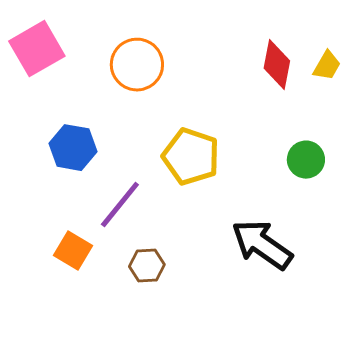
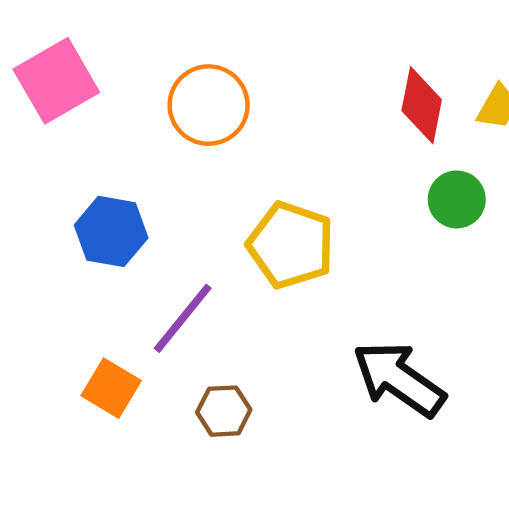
green circle: (306, 160) -> (457, 199), moved

